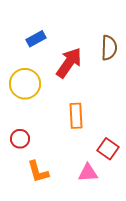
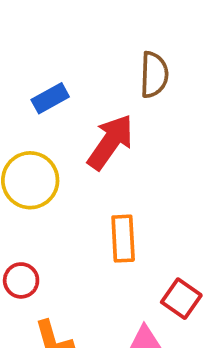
brown semicircle: (109, 48) -> (154, 75), moved

